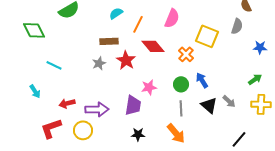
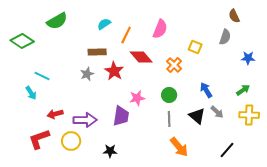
green diamond: (34, 30) -> (22, 41), turned -30
yellow square: (207, 36) -> (195, 47), size x0.6
blue arrow: (202, 80) -> (206, 90), moved
cyan arrow: (35, 91) -> (31, 93), moved
orange arrow: (176, 133) -> (179, 147), moved
black star: (138, 134) -> (110, 151), moved

